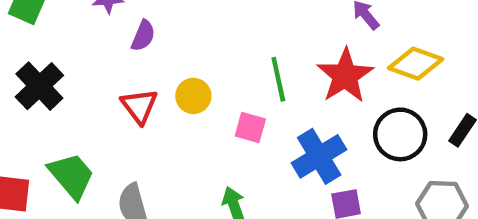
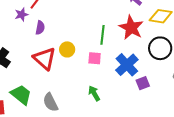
green line: (278, 79) -> (102, 35), turned 30
red triangle: (139, 106) -> (45, 59), size x1.4

